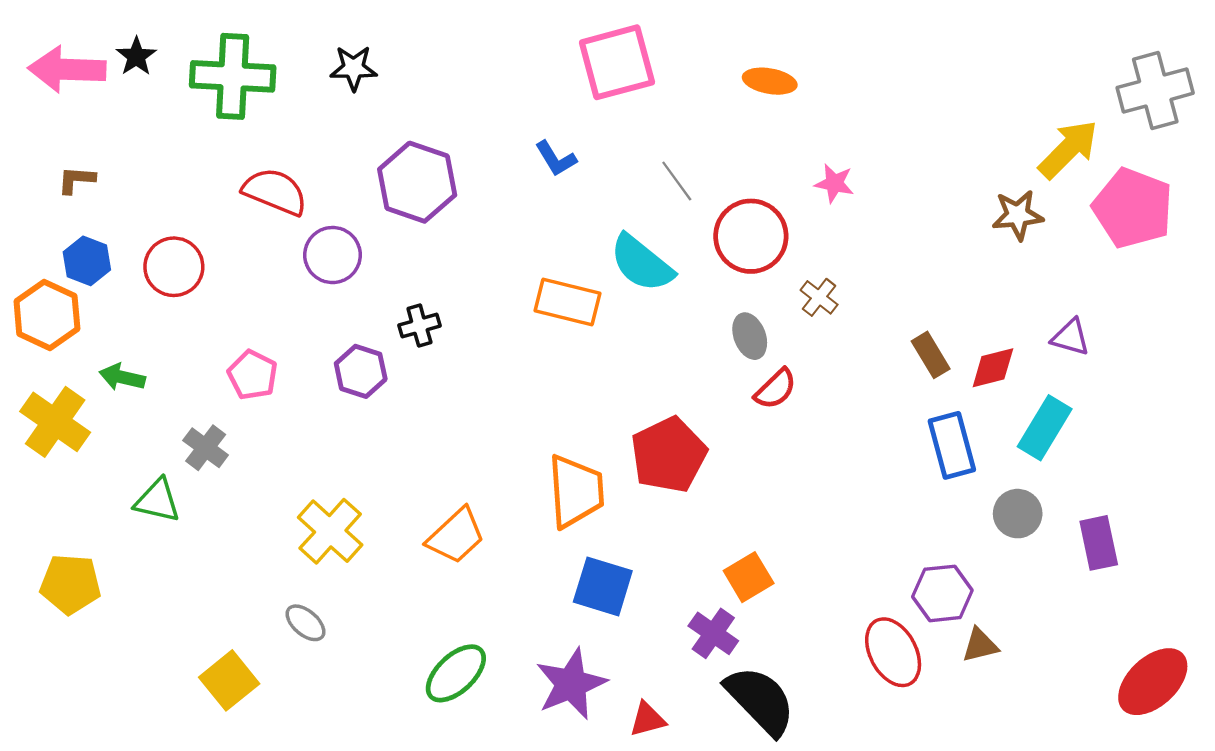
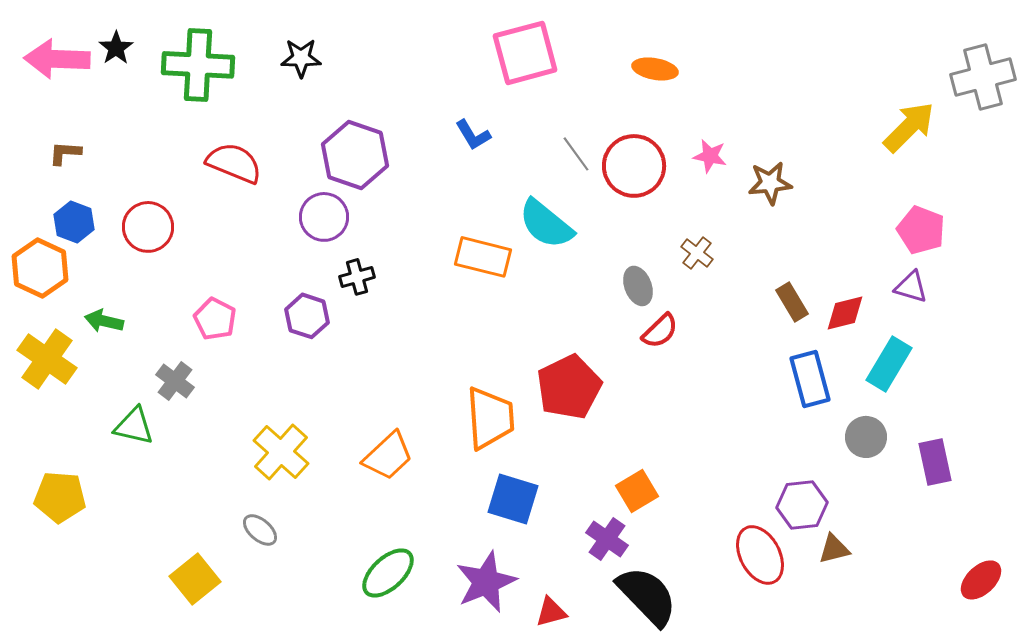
pink pentagon: (1133, 208) -> (921, 230), moved, size x0.7
brown star: (1018, 215) -> (770, 183), moved
red circle: (751, 236) -> (634, 166), moved
purple circle: (333, 255) -> (324, 217), moved
red ellipse: (1153, 682) -> (981, 580), size x0.7

